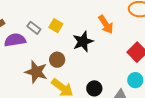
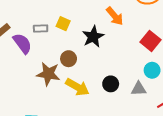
gray rectangle: (34, 28) -> (41, 29), turned -32
purple semicircle: (15, 40) -> (22, 43), turned 70

